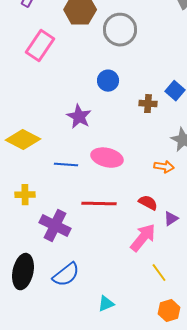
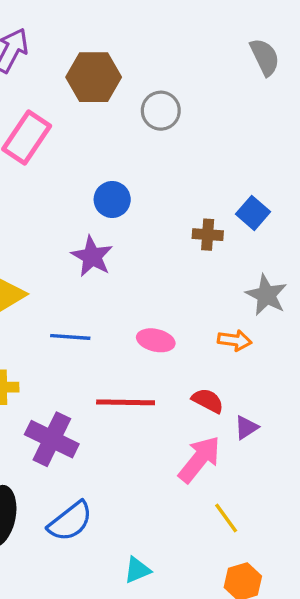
gray circle: (120, 30) -> (161, 111), size x0.7
blue circle: (108, 81) -> (112, 199), moved
pink ellipse: (107, 158) -> (156, 340), moved, size x0.7

